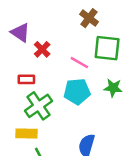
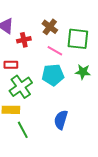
brown cross: (89, 18) -> (50, 27), moved
red cross: (42, 49) -> (24, 40), turned 32

